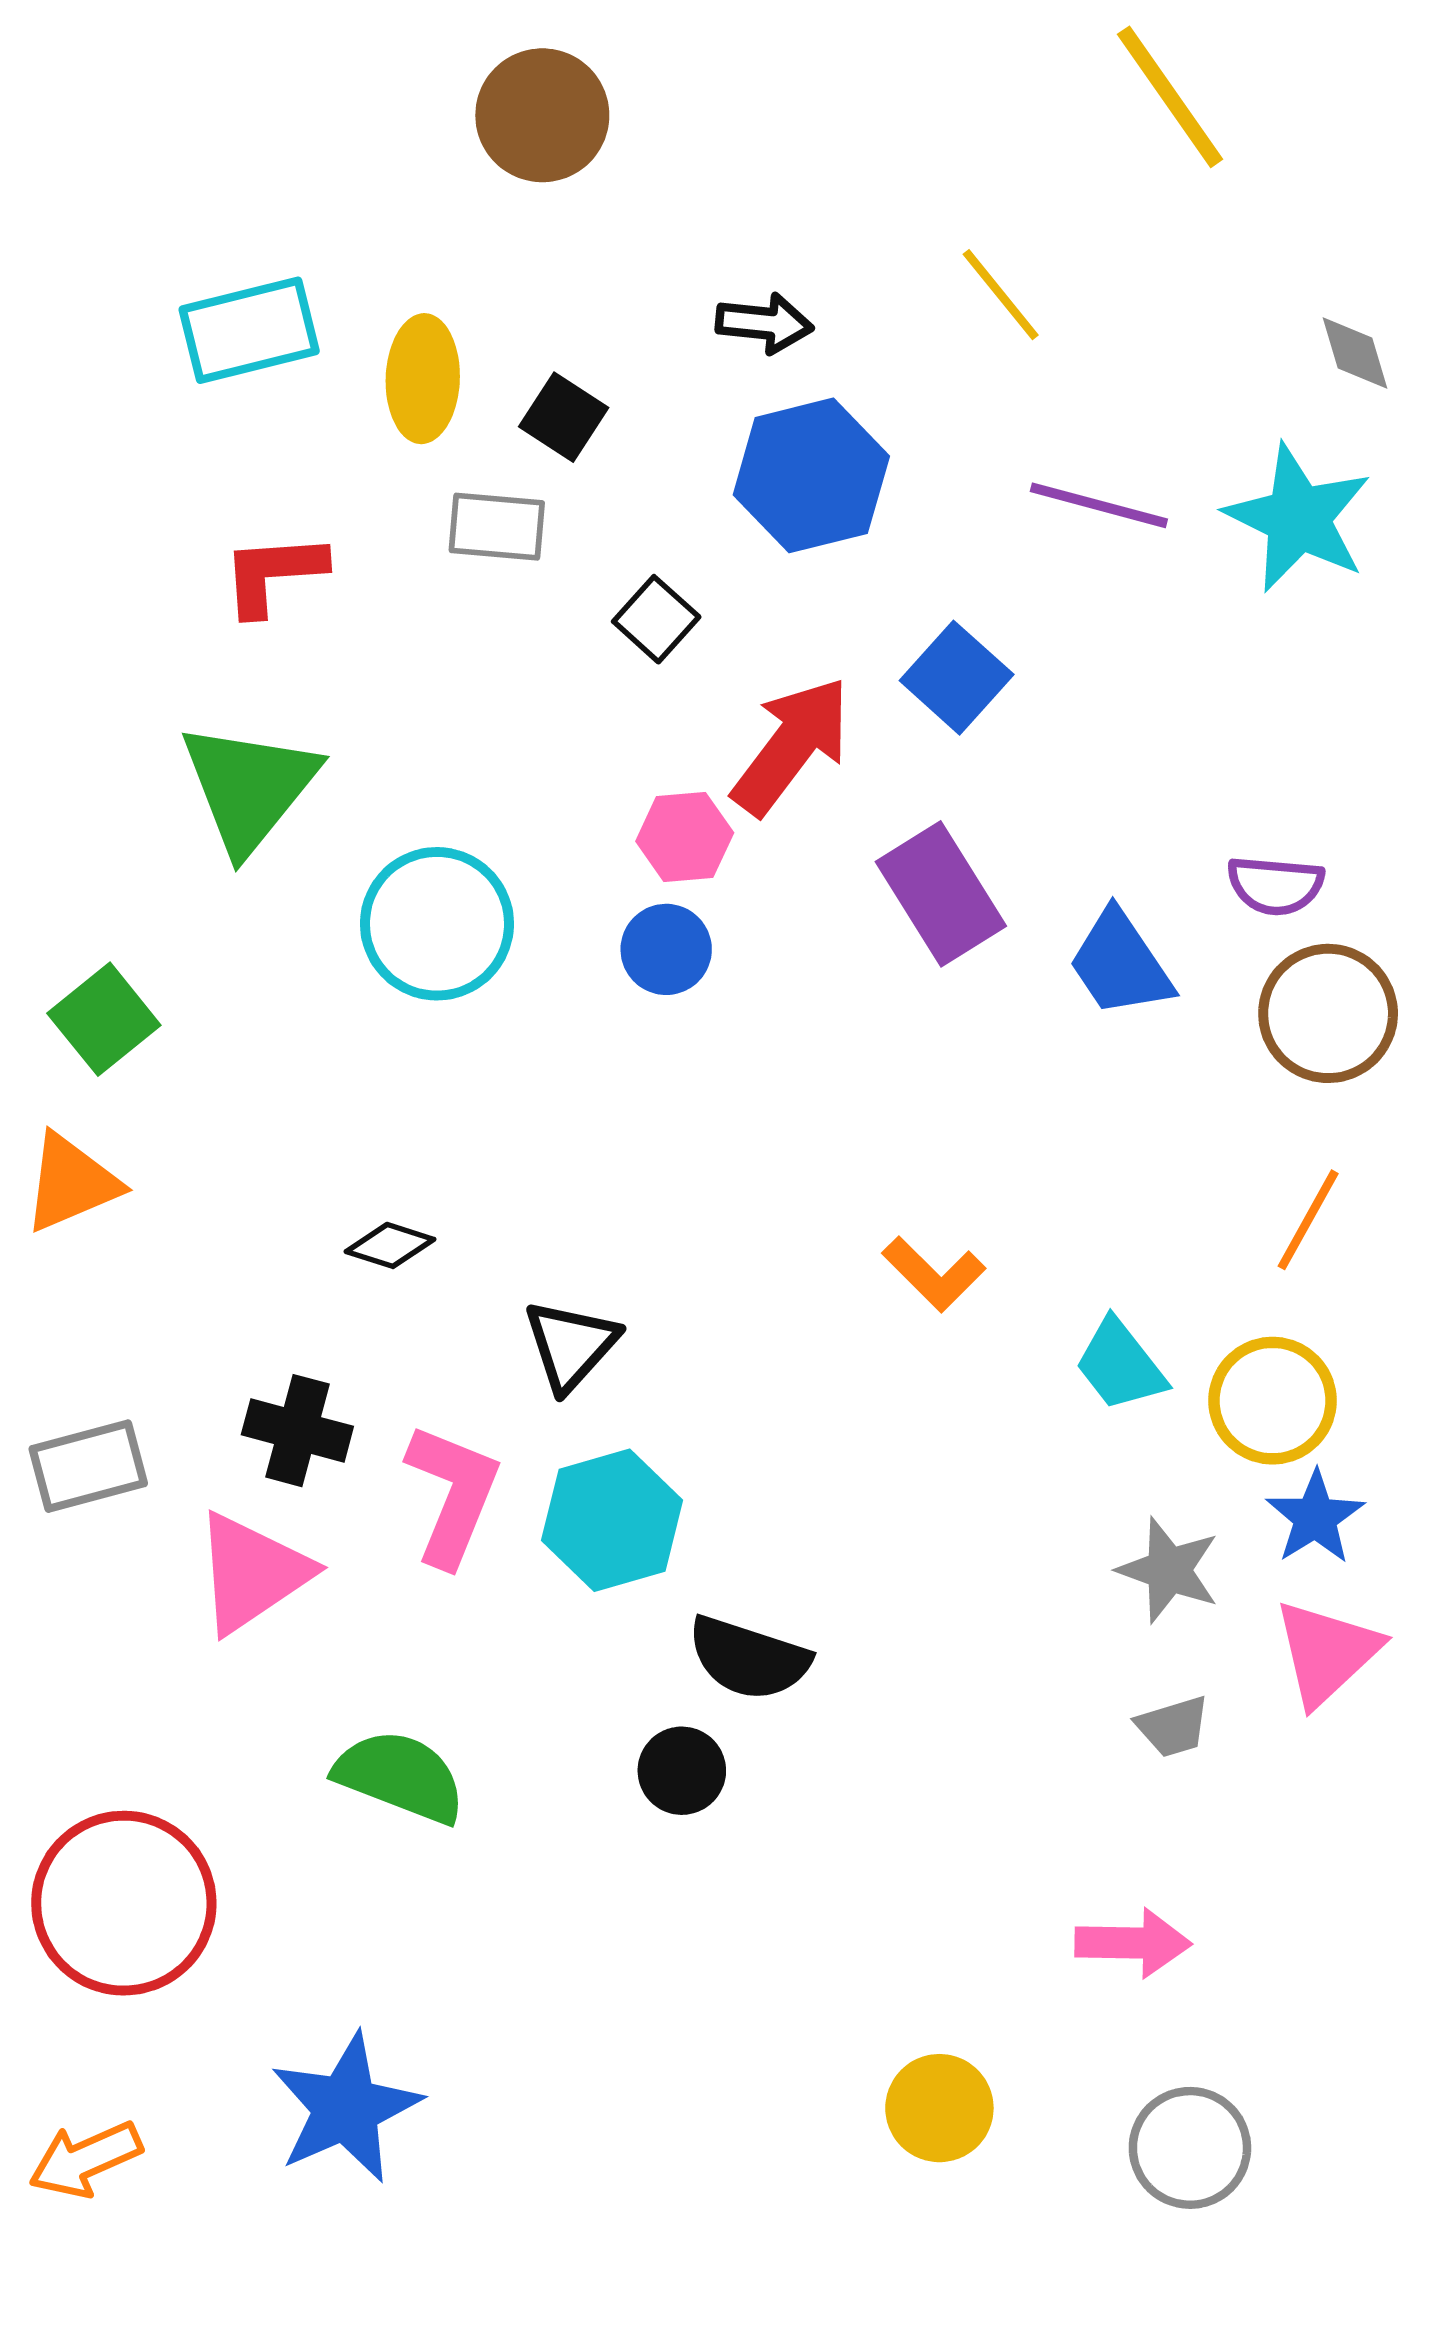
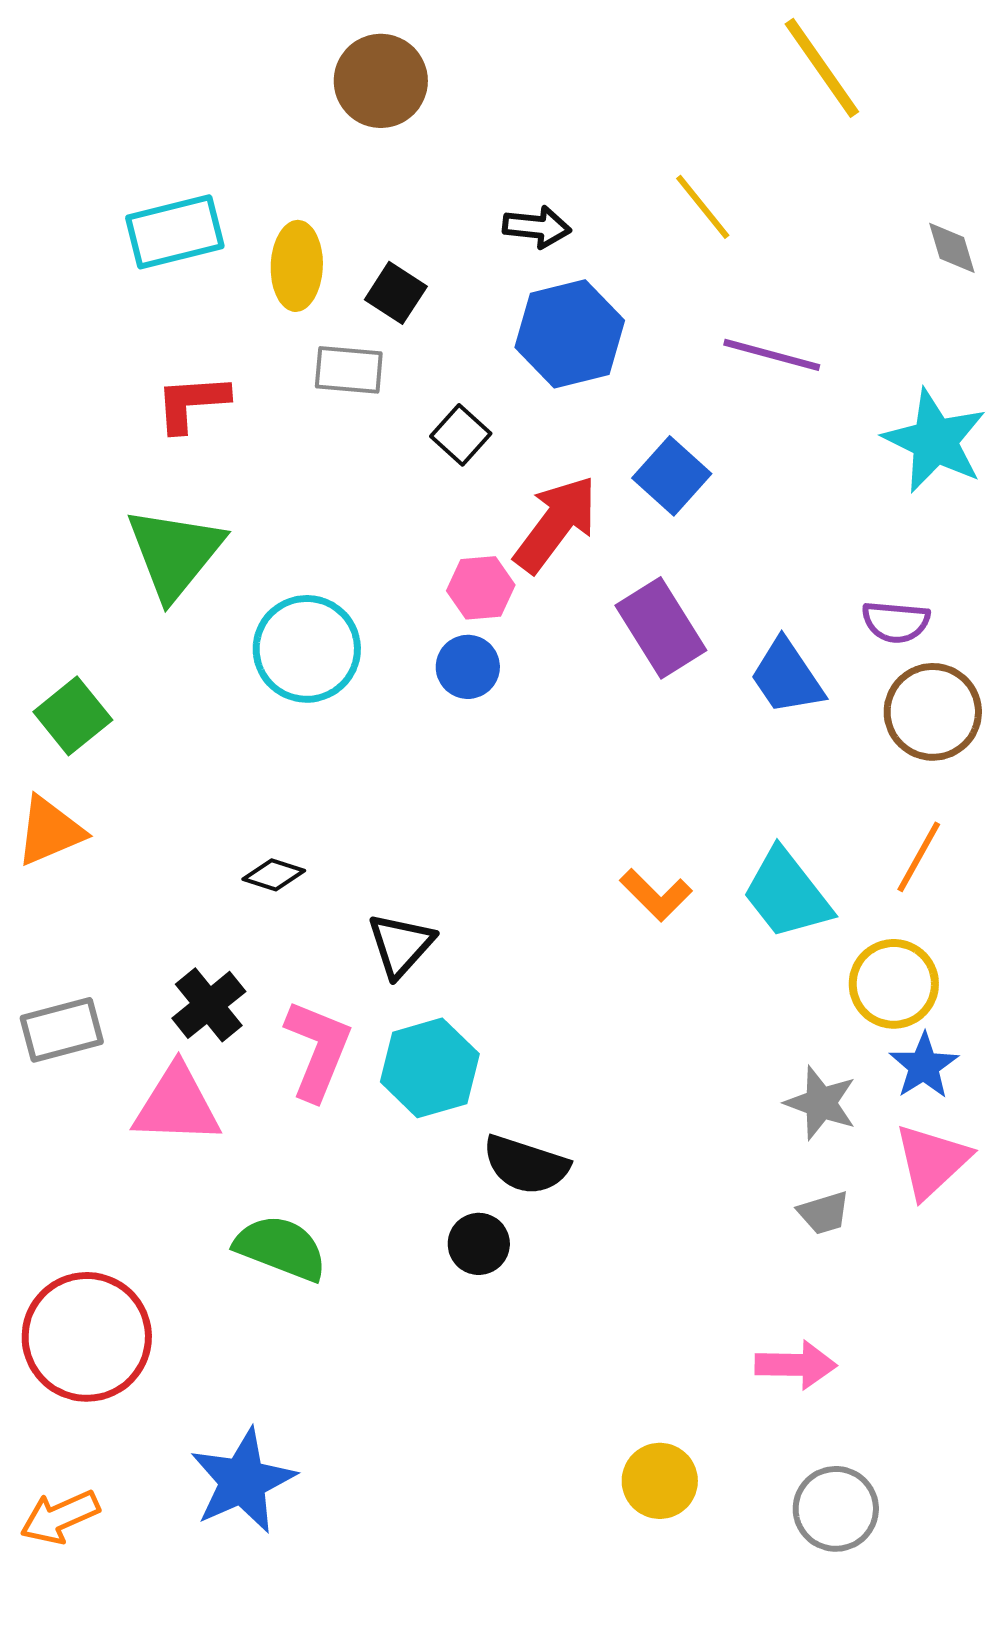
cyan star: (1298, 518) -> (935, 441), moved
cyan trapezoid: (1120, 1365) -> (787, 894), moved, size x1.4
black cross: (297, 1431) -> (209, 1005), turned 36
pink triangle: (252, 1573) -> (177, 1105), turned 36

